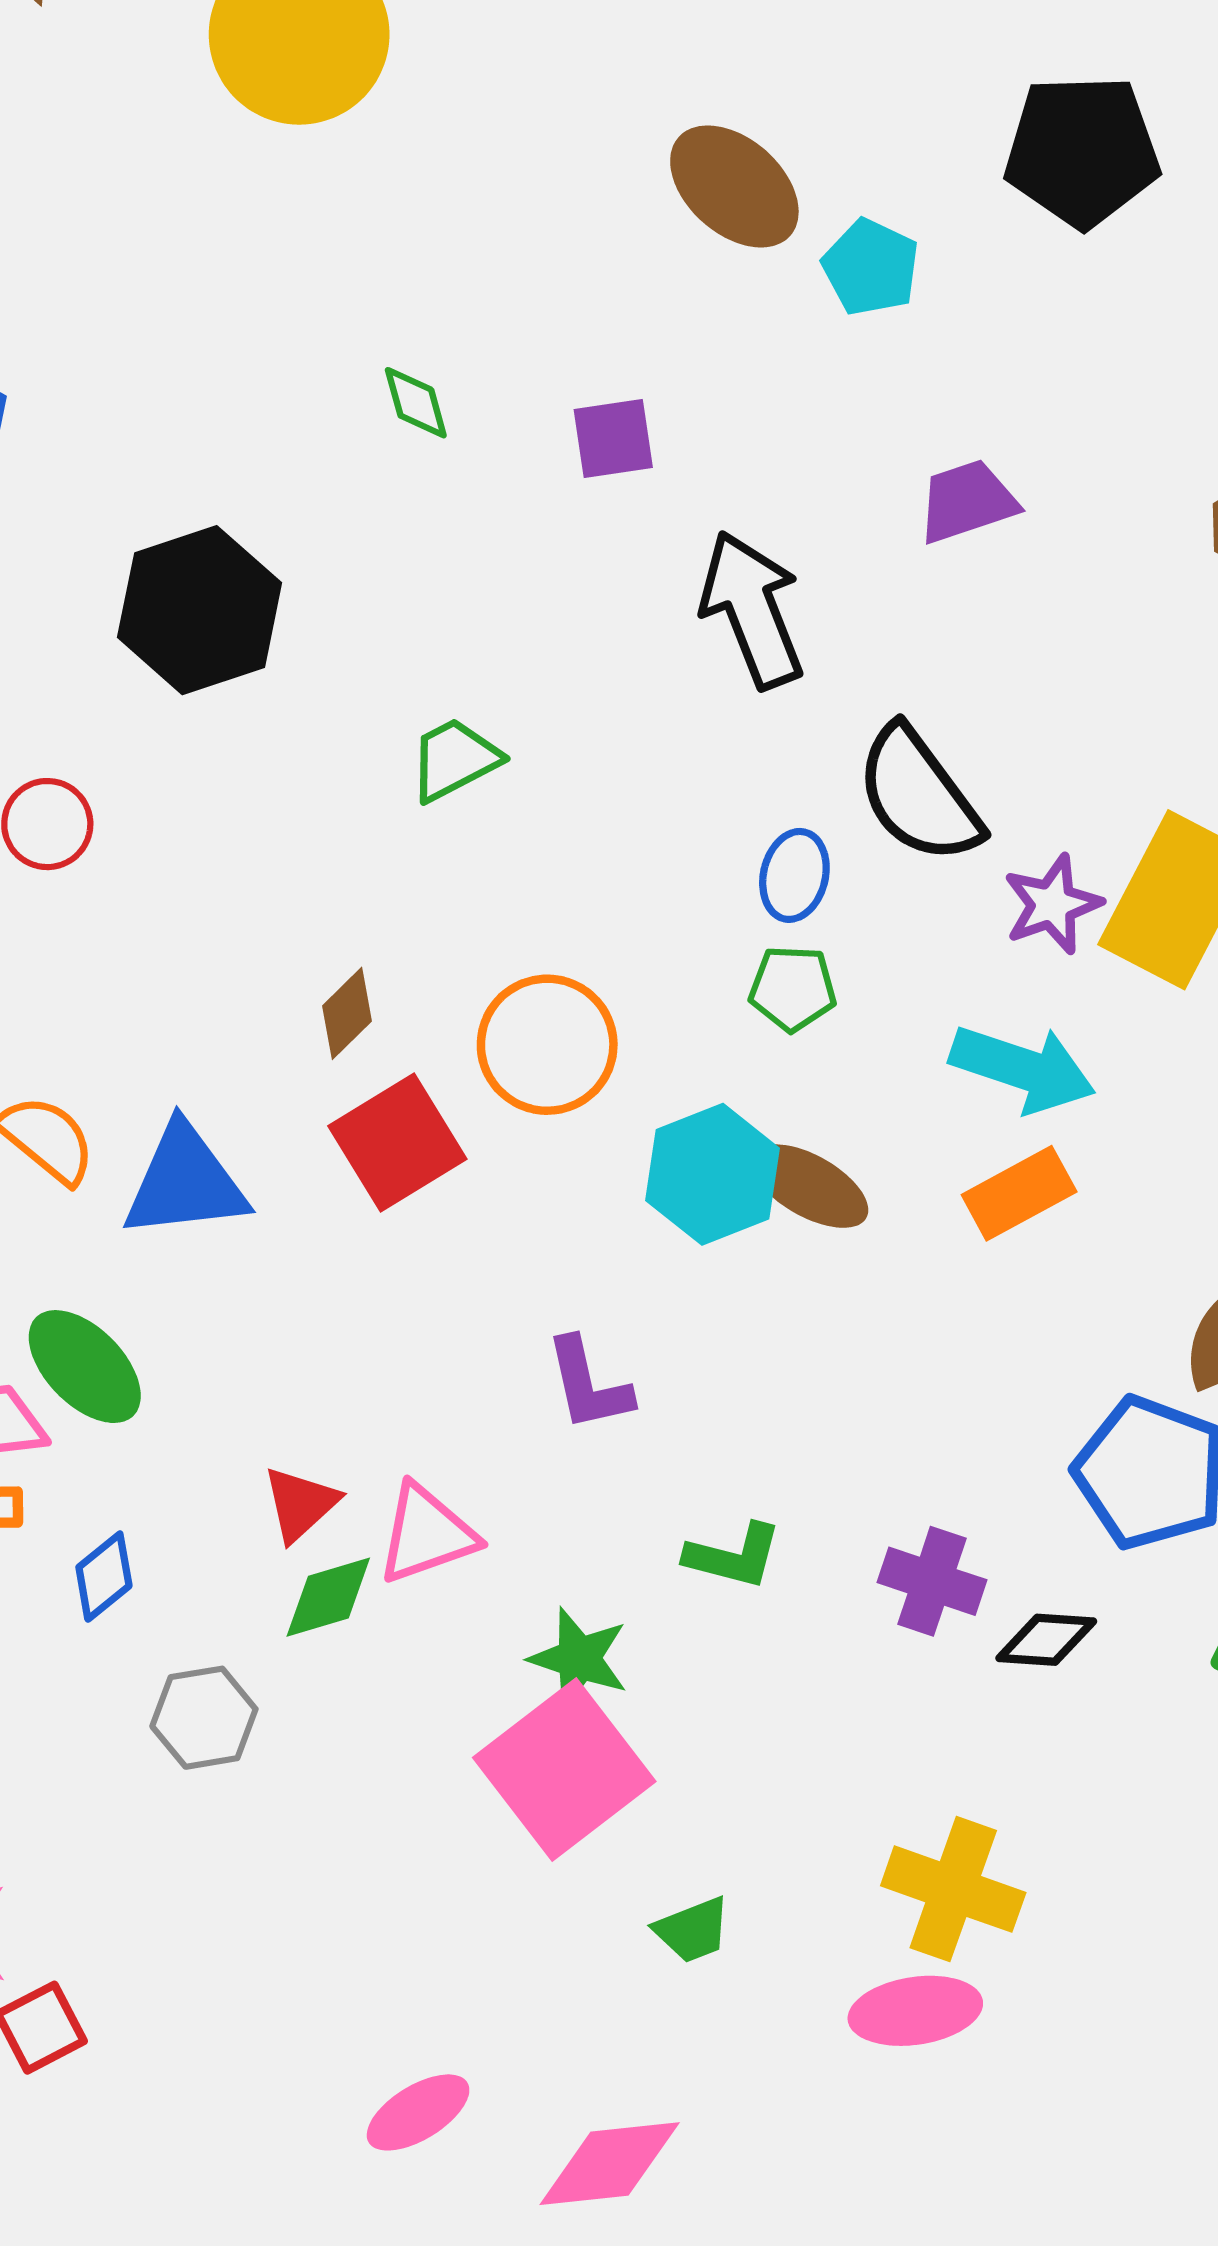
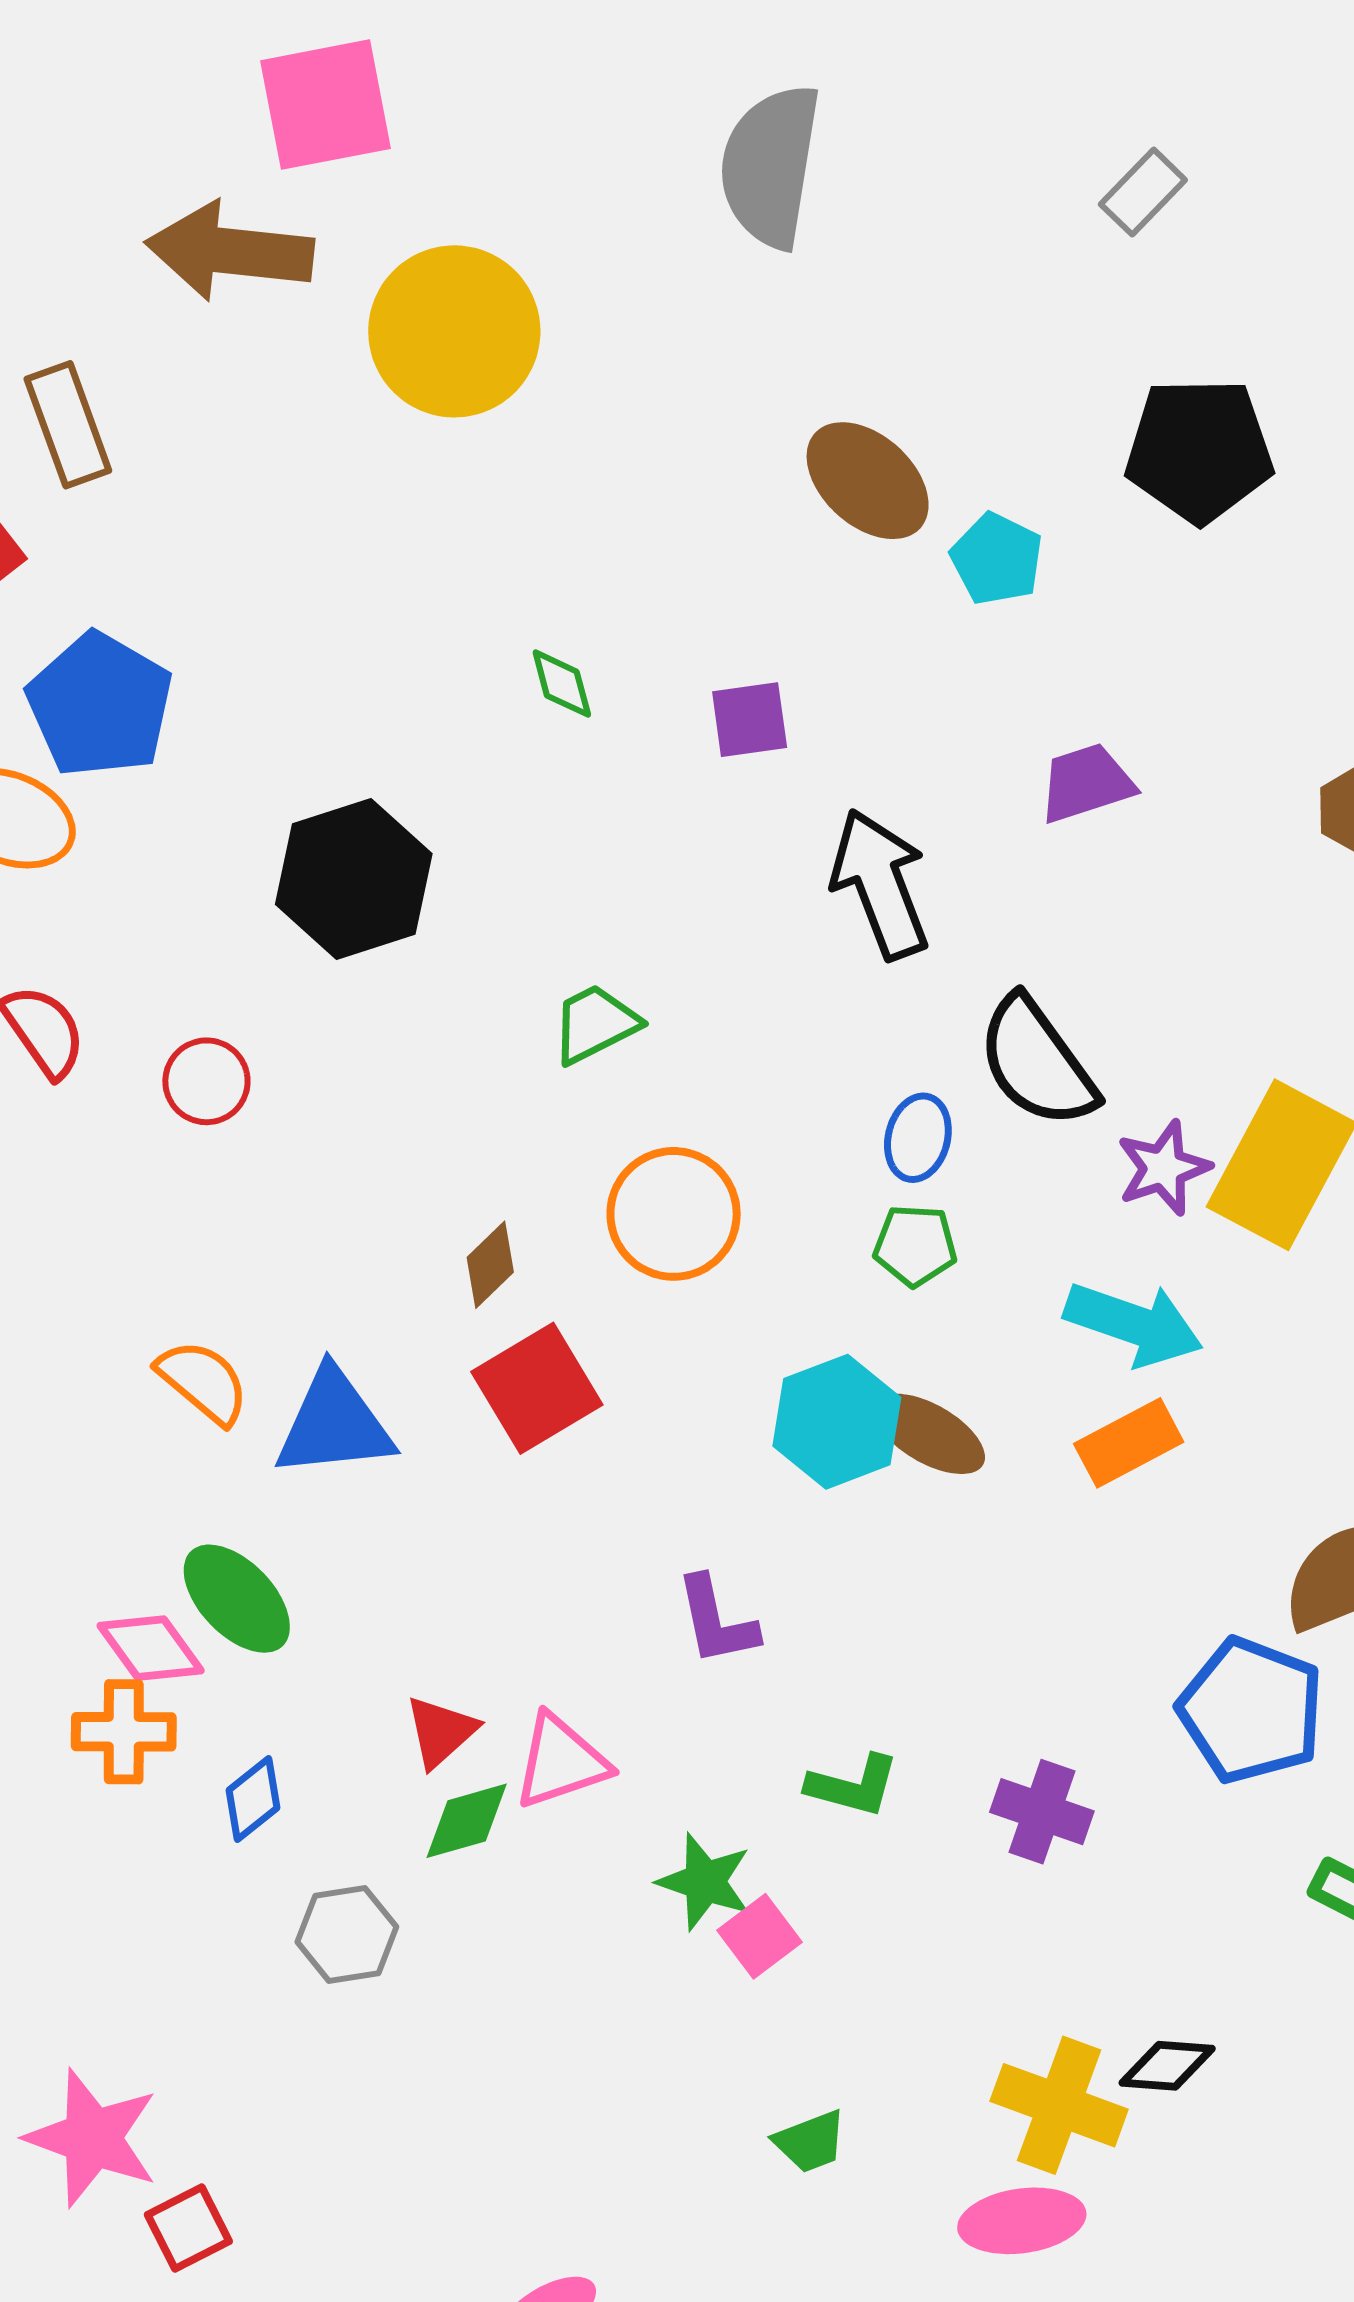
orange circle: (547, 1045) -> (674, 1214), moved
black diamond: (1046, 1640) -> (1167, 2066), moved
pink square: (564, 1769) -> (760, 1936), moved, size x0.5

